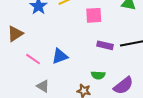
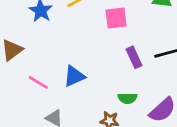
purple rectangle: (105, 45) -> (134, 57), turned 56

